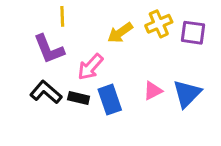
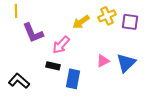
yellow line: (62, 16) -> (16, 11), moved
black L-shape: (46, 92) -> (19, 81), moved
blue rectangle: (110, 100) -> (73, 79), moved, turned 30

